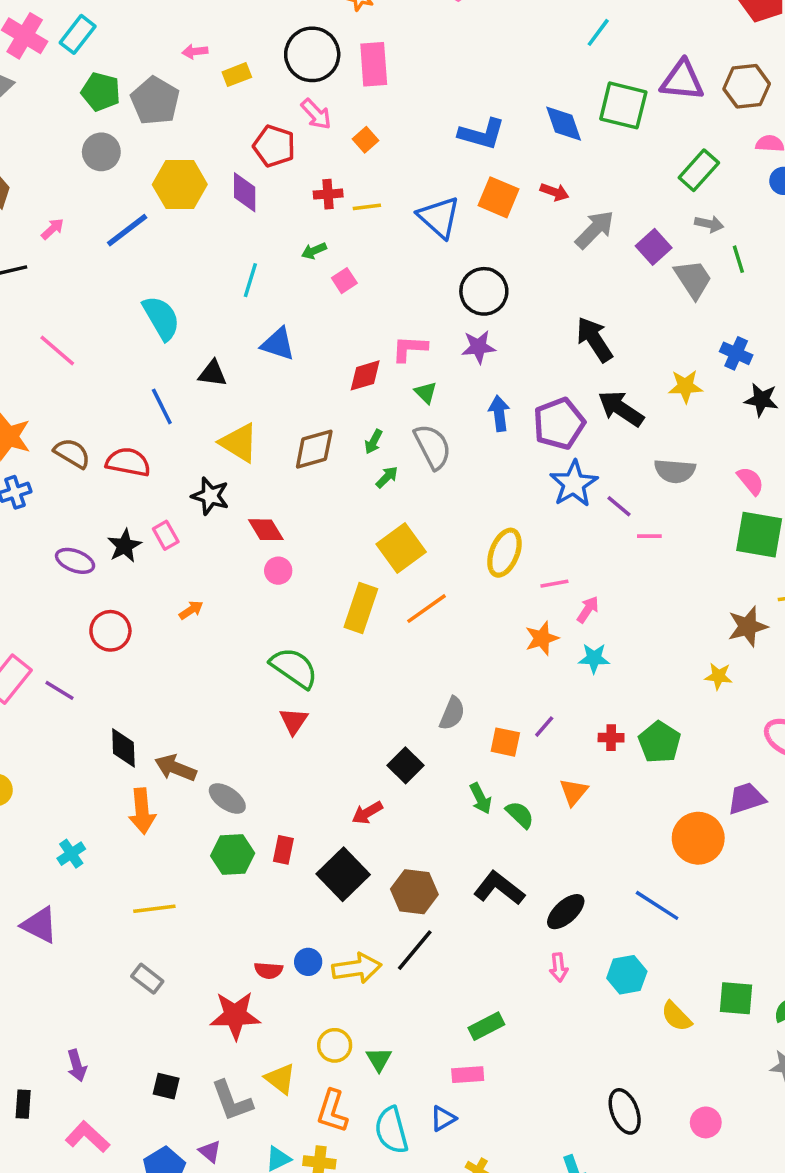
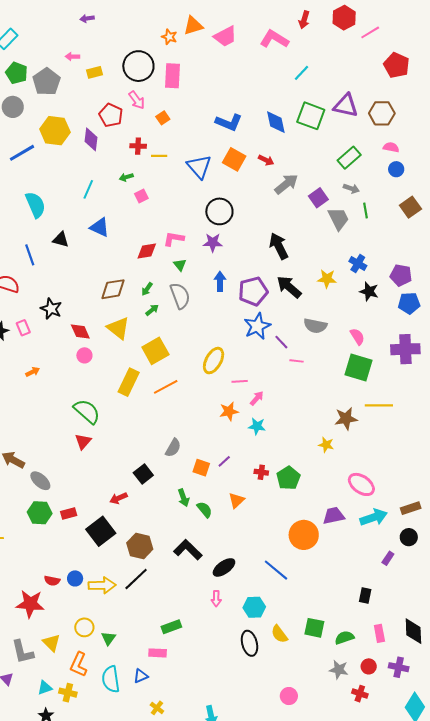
yellow triangle: (239, 443) -> (118, 328), moved
red rectangle: (283, 850) -> (69, 514), turned 56
black ellipse: (625, 1111) -> (249, 643), moved

